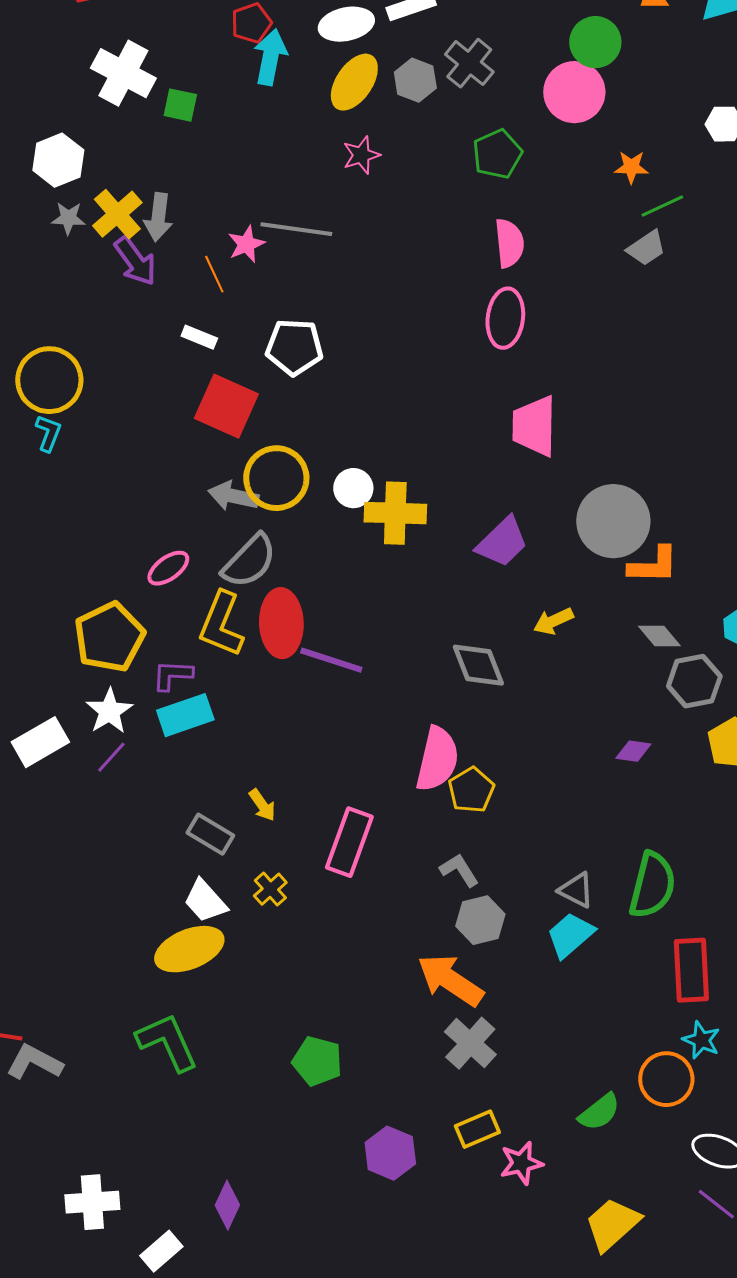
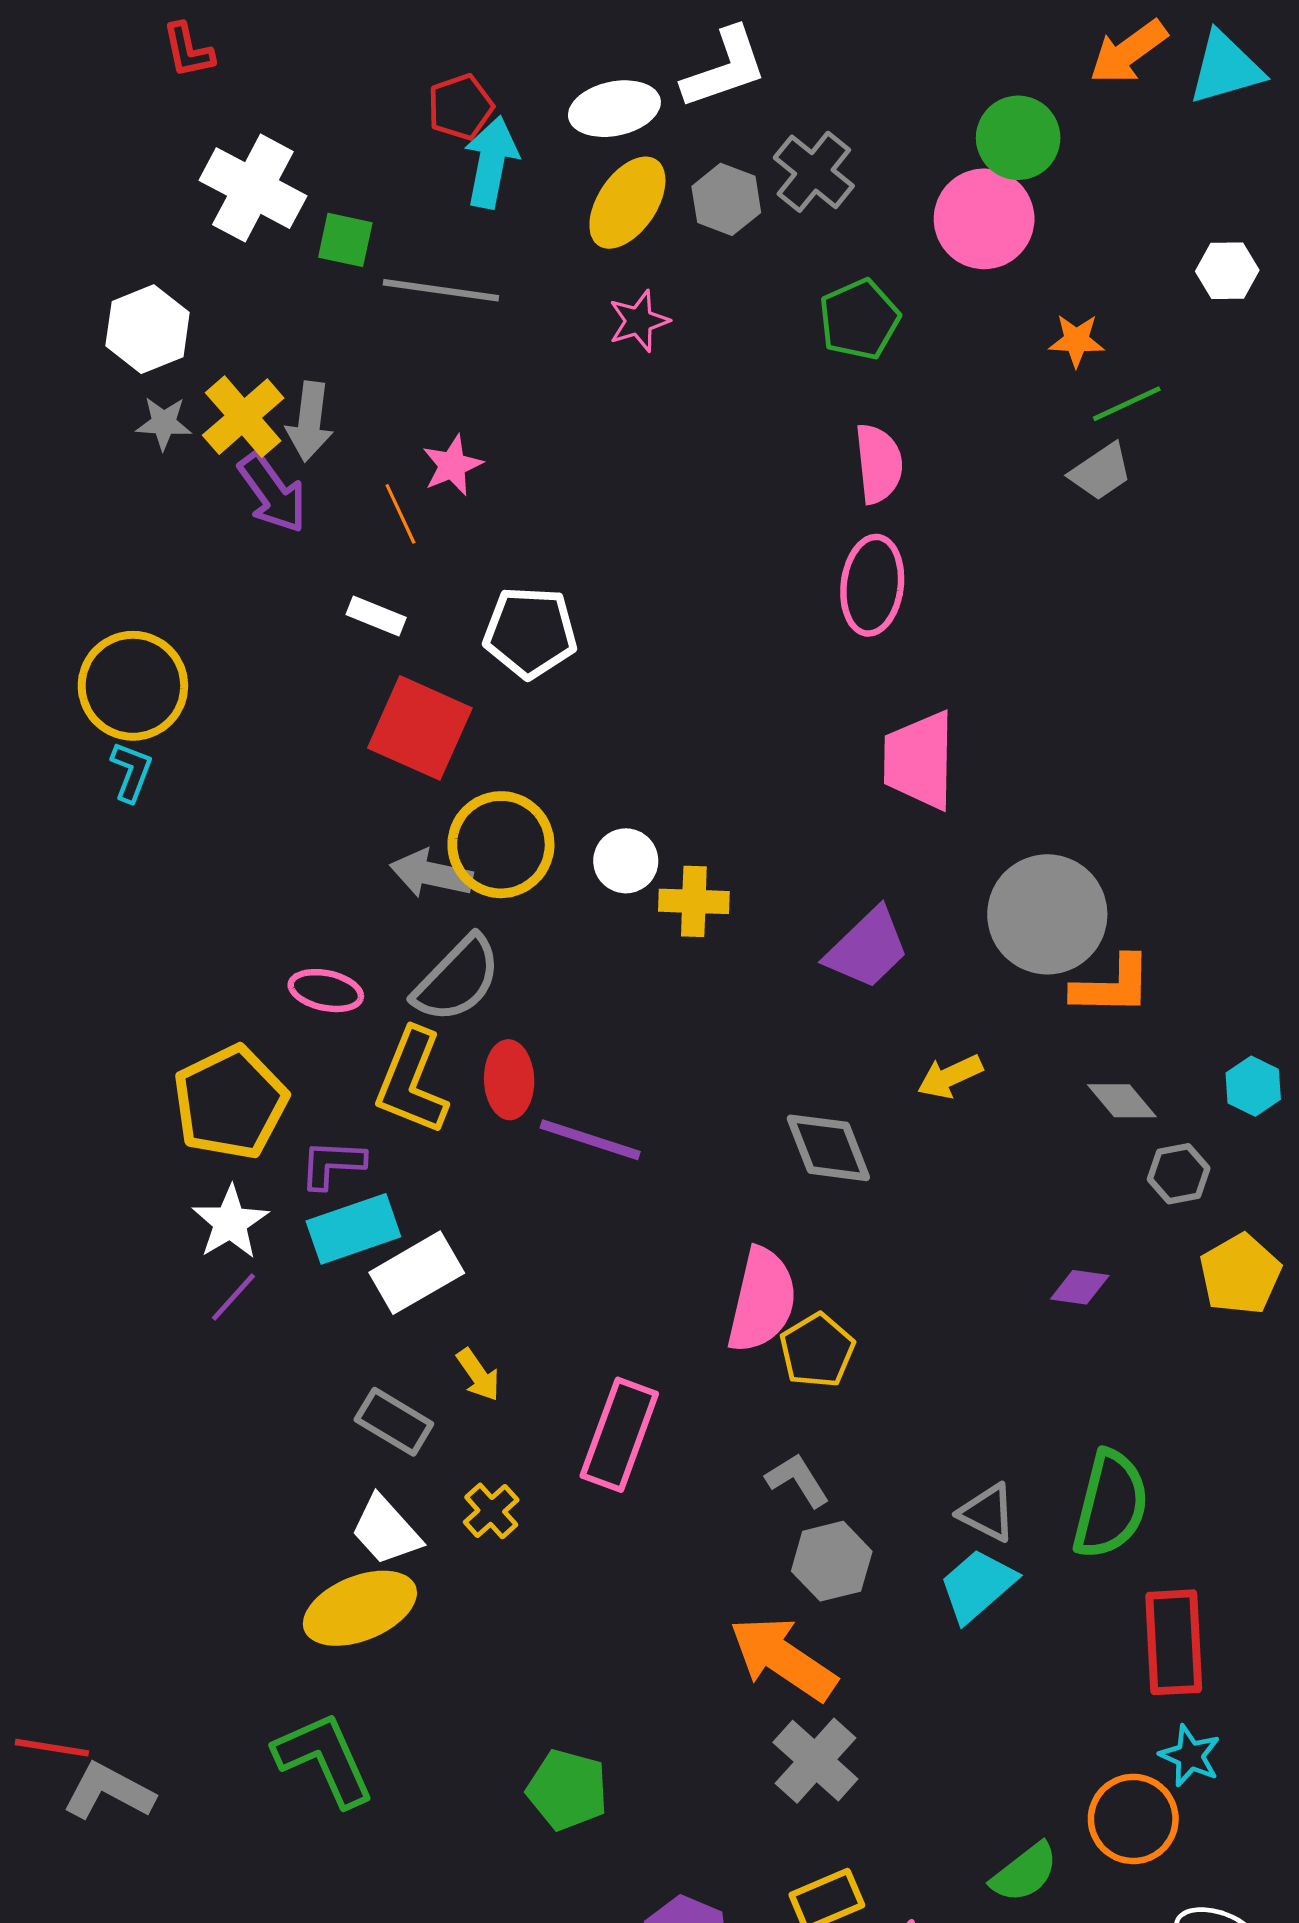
gray line: (296, 229) -> (441, 290), moved
yellow cross: (395, 513) -> (694, 901), size x0.7
pink ellipse: (168, 568) -> (326, 991), turned 48
red ellipse: (281, 623) -> (509, 1080), size x0.7
gray hexagon: (694, 681) -> (1179, 1174), size x0.7
white rectangle: (40, 742) -> (417, 1273), moved

